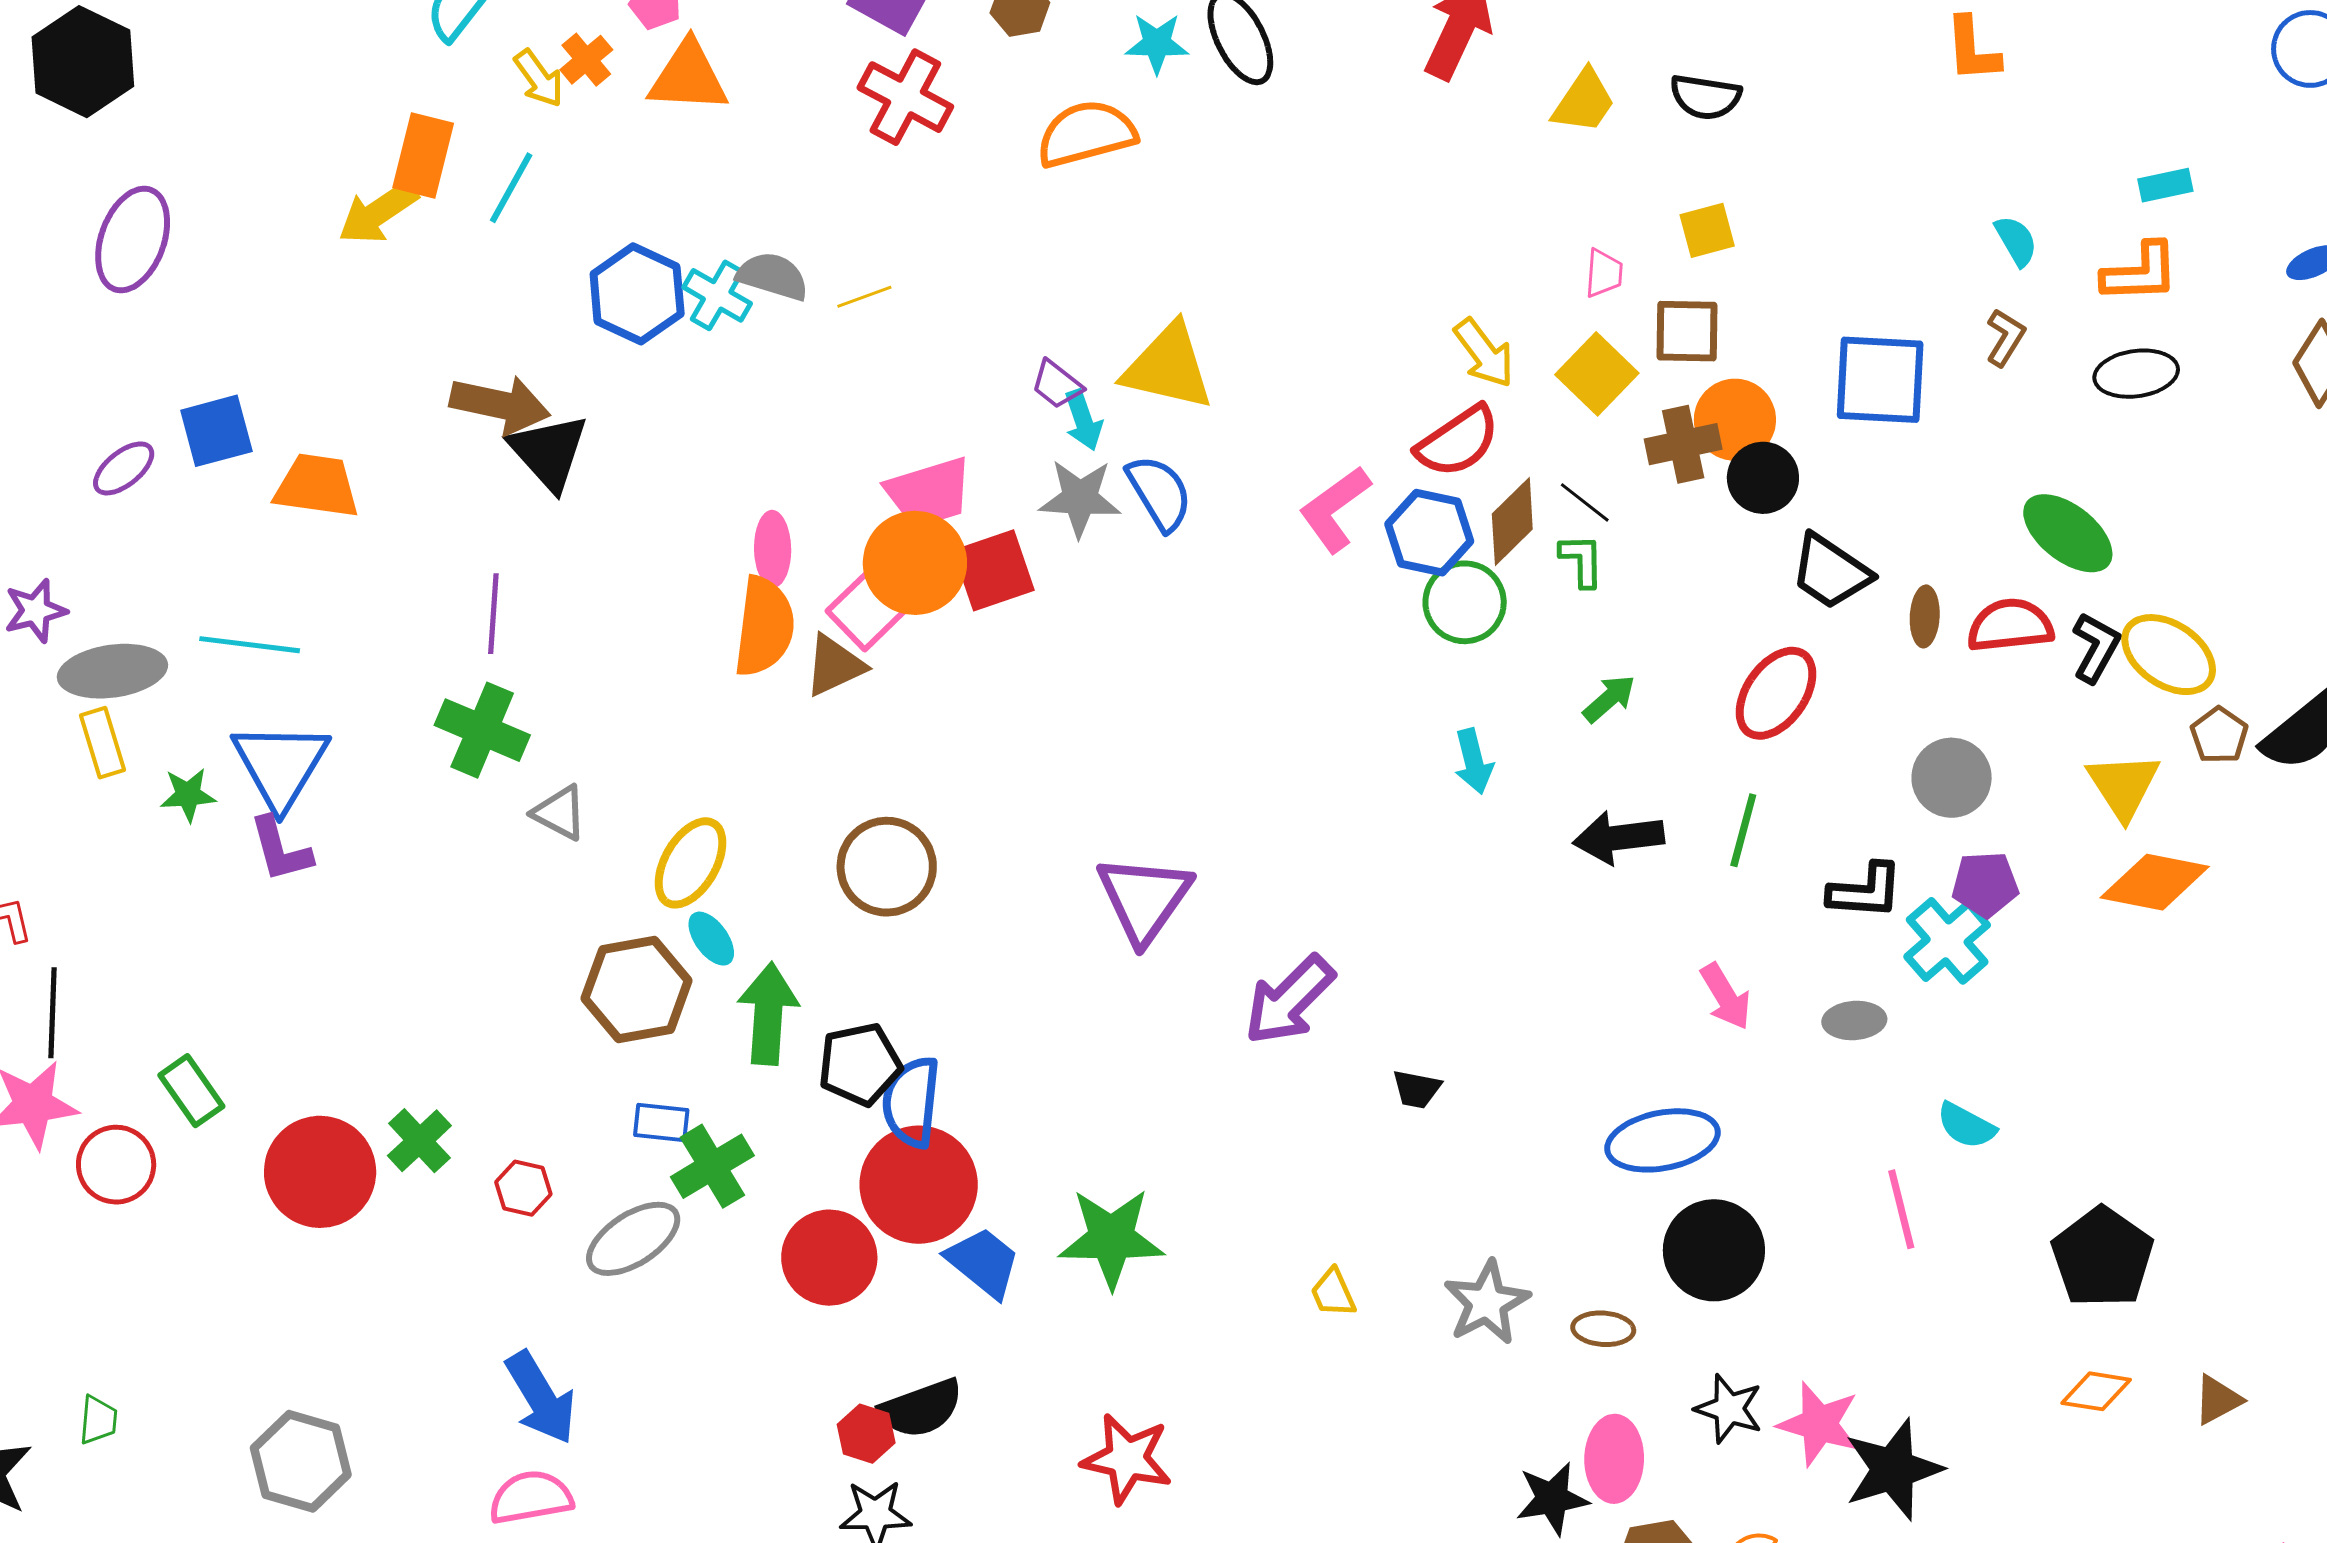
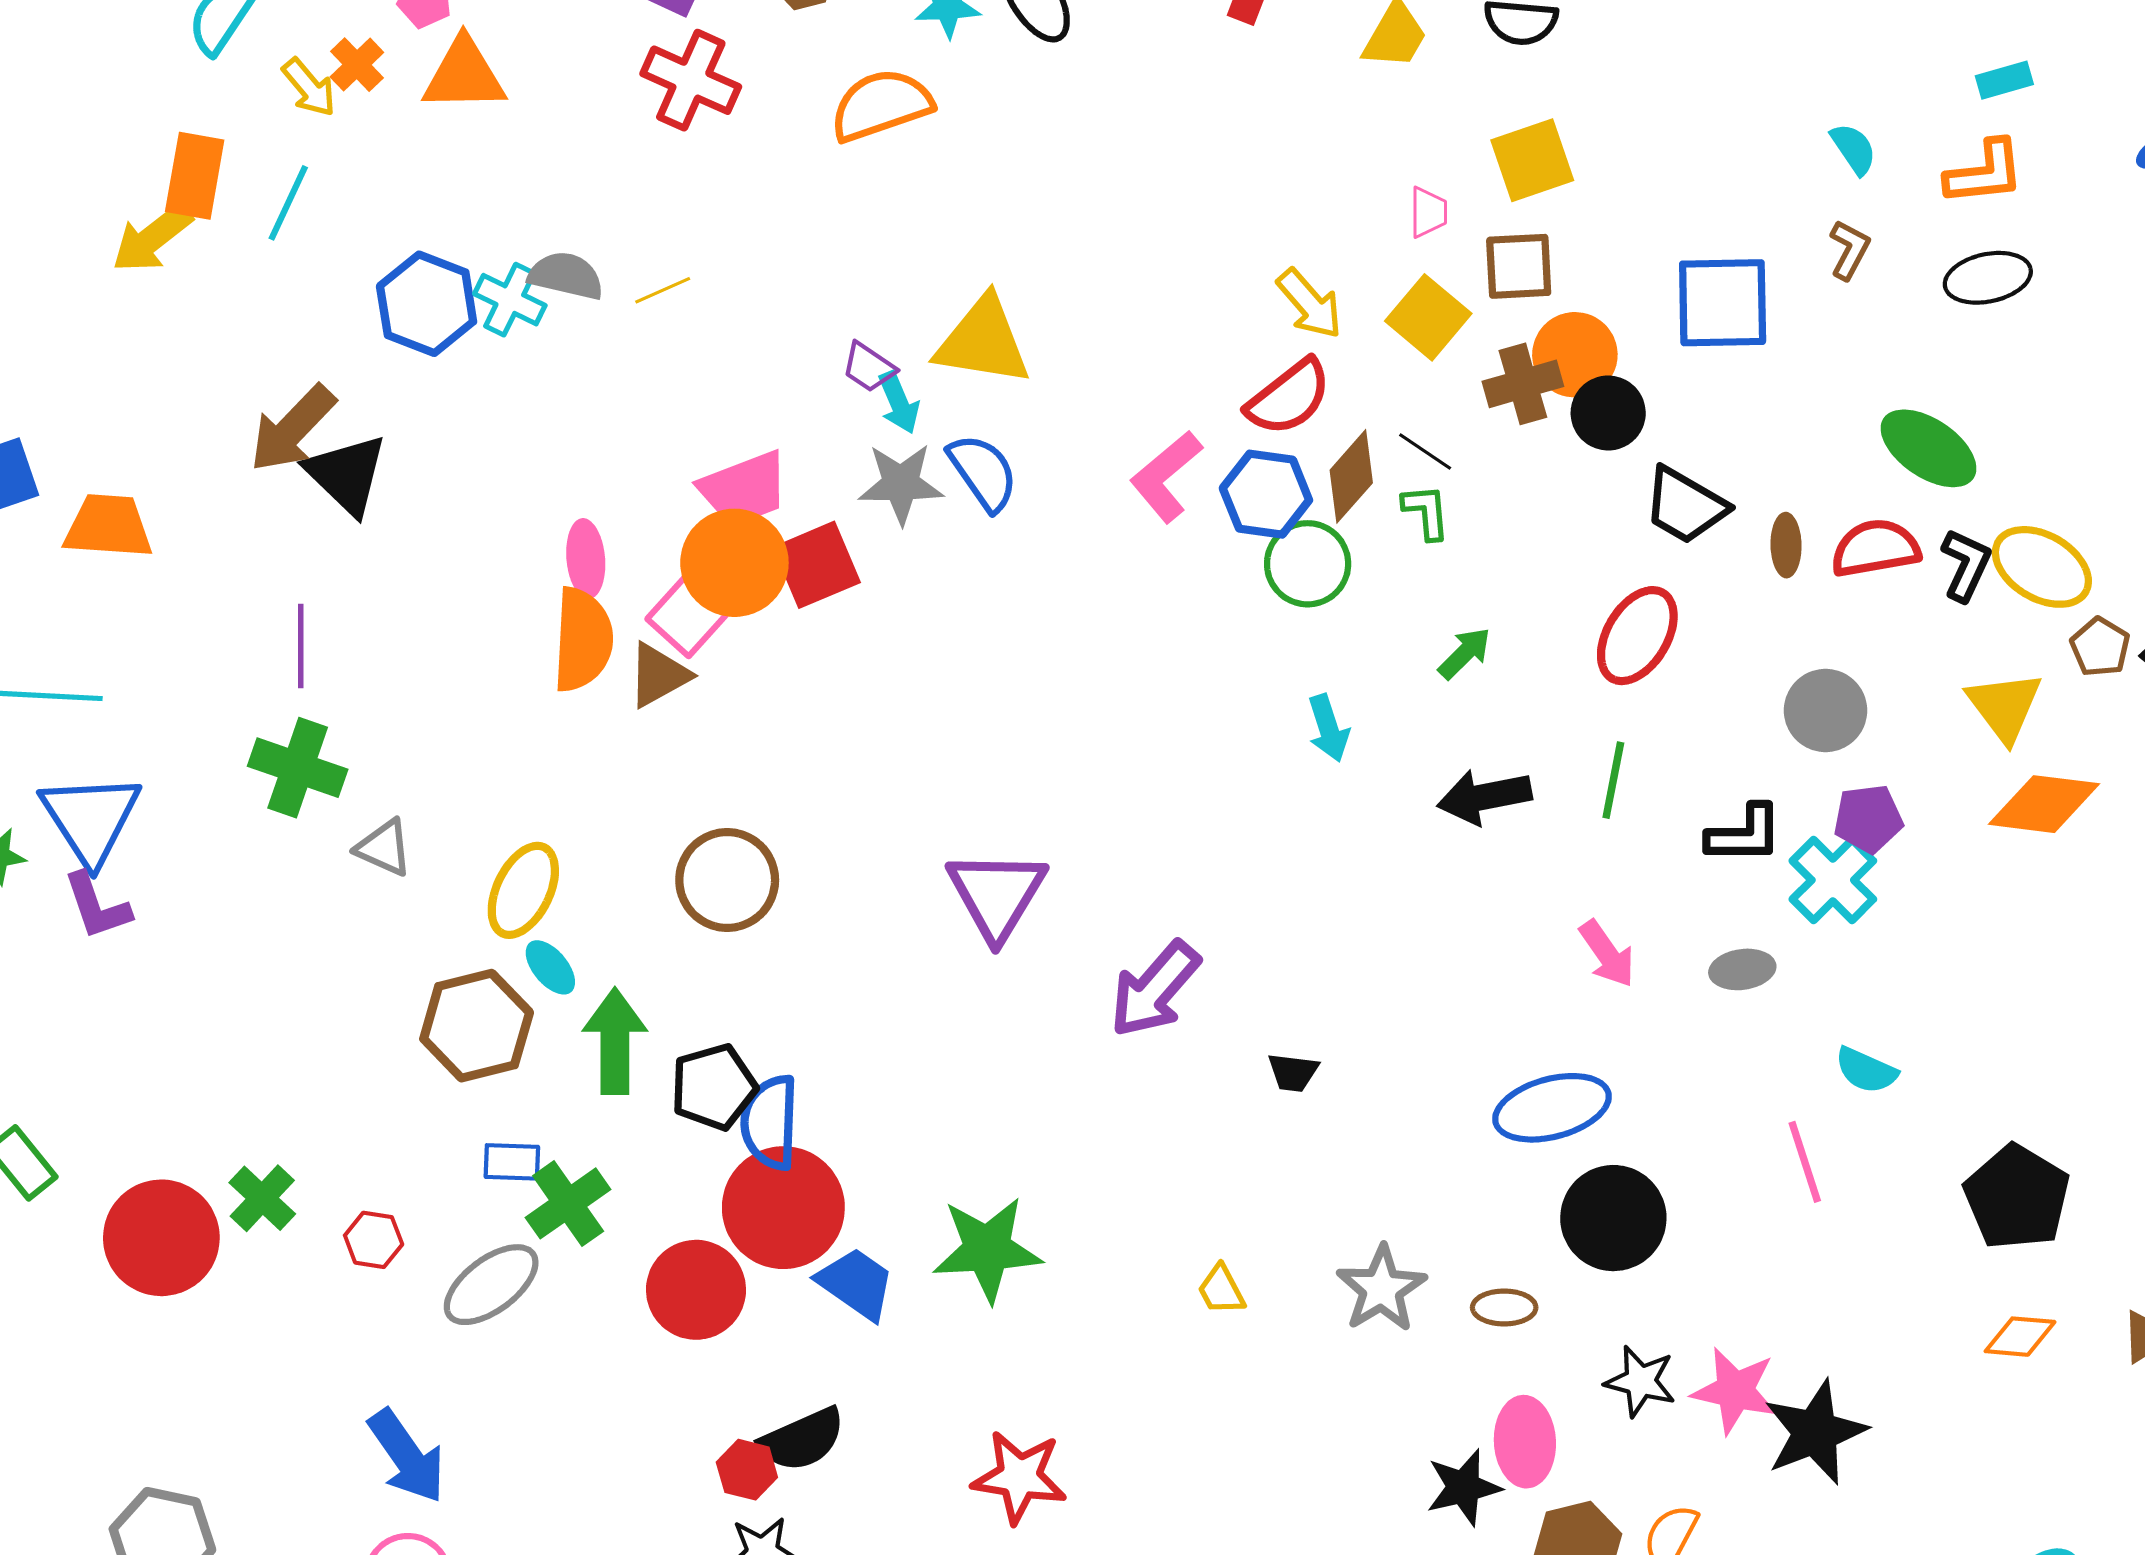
yellow square: (1707, 230) -> (1532, 160), size x1.4
brown arrow: (500, 405) -> (292, 429), turned 126

